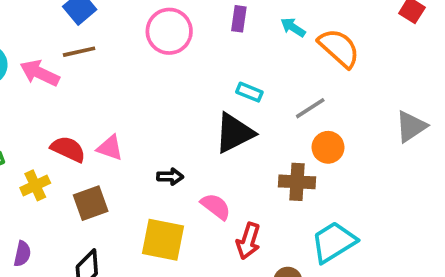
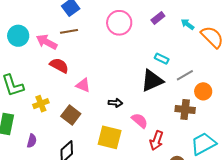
purple rectangle: (239, 19) -> (158, 18), turned 40
gray line: (310, 108) -> (185, 75), moved
red semicircle: (68, 149) -> (59, 65), moved
brown square: (91, 203) -> (71, 115), turned -36

